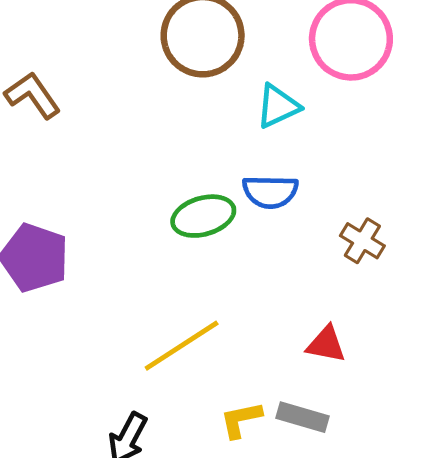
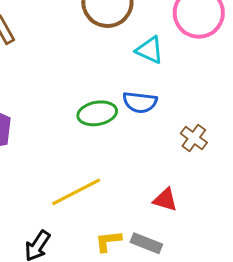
cyan triangle: (278, 106) -> (150, 50), turned 44

